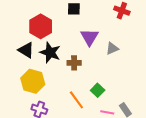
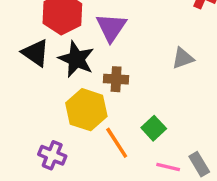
purple triangle: (89, 37) -> (111, 27), moved
yellow hexagon: (33, 81) -> (86, 110), moved

